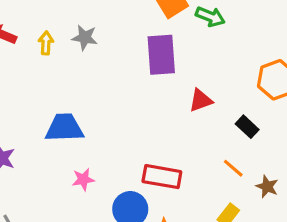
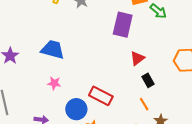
red triangle: (201, 100) -> (137, 58), turned -35
black rectangle: (247, 127) -> (148, 80), moved

